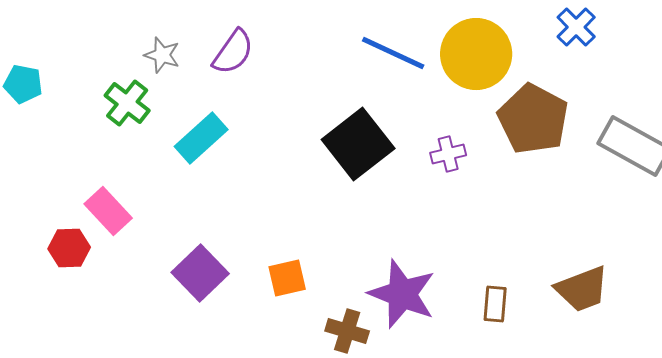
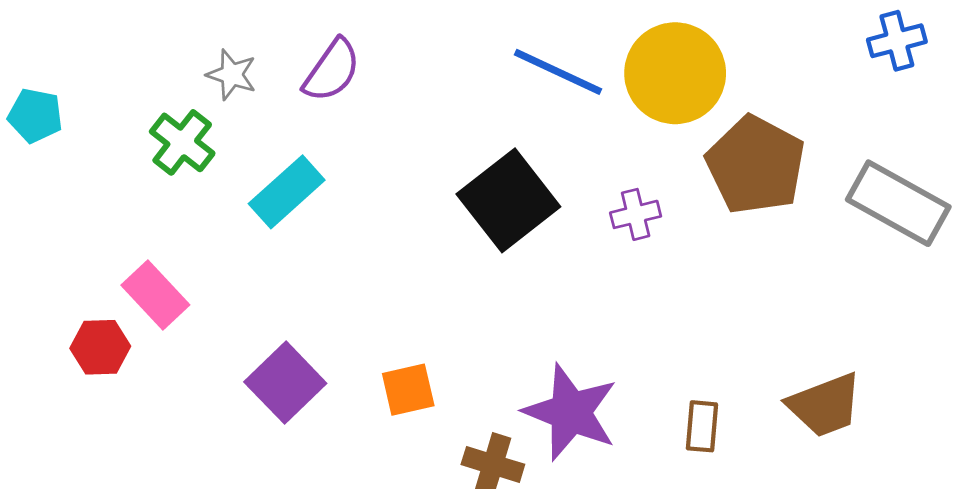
blue cross: (576, 27) -> (897, 41), moved, turned 30

